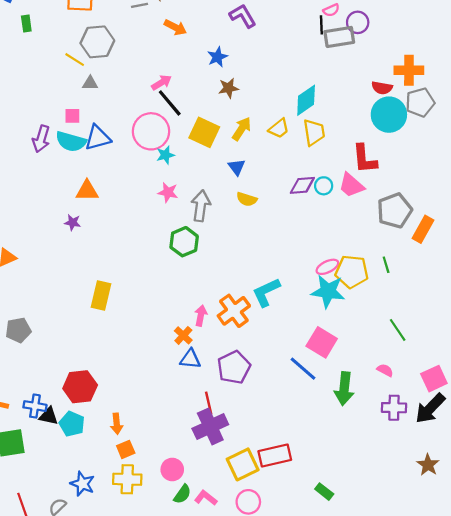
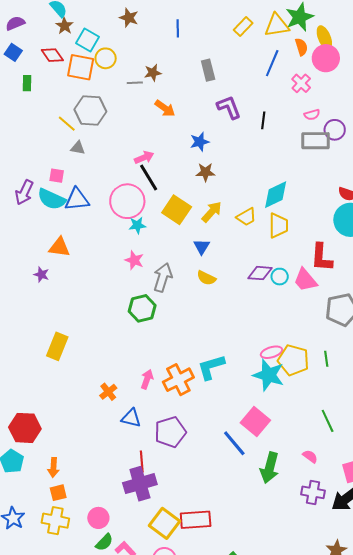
black line: (321, 25) -> (263, 120), moved
orange cross: (183, 335) -> (108, 392), moved
yellow square: (243, 464) -> (164, 523), turned -36

